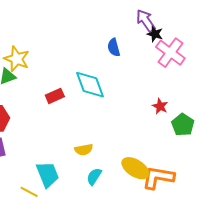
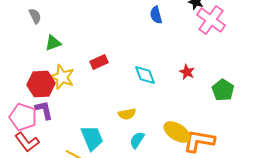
yellow star: (17, 59) -> (62, 77), moved
cyan diamond: (90, 85) -> (145, 75), moved, size x0.7
red star: (160, 106) -> (187, 72), moved

